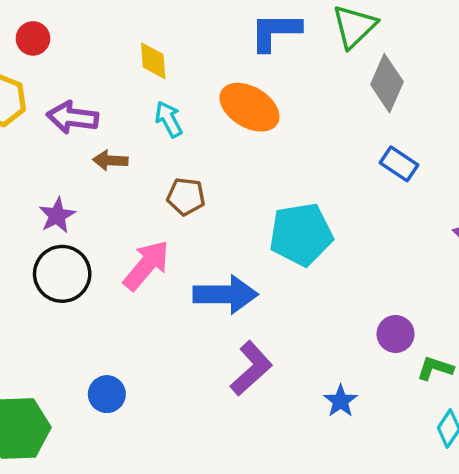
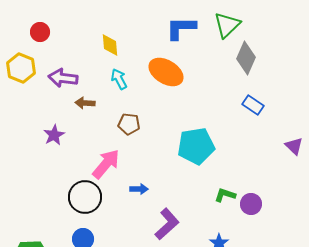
black circle: (62, 274) -> (85, 197), moved
blue arrow: (225, 294) -> (139, 189), moved, size x0.5
green L-shape: (435, 368) -> (225, 195), moved

